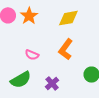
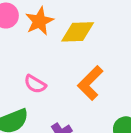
yellow diamond: (68, 18) -> (78, 32), moved

